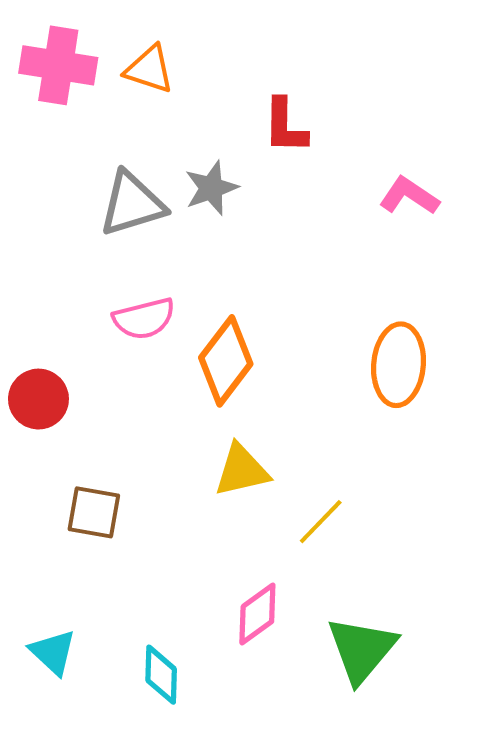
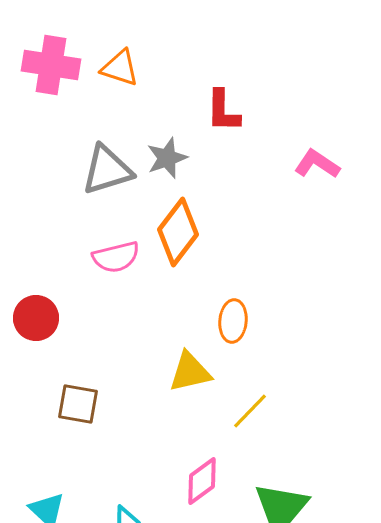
orange diamond: (226, 361) -> (178, 232), moved
orange ellipse: (399, 365) -> (233, 321), moved, size x0.7

